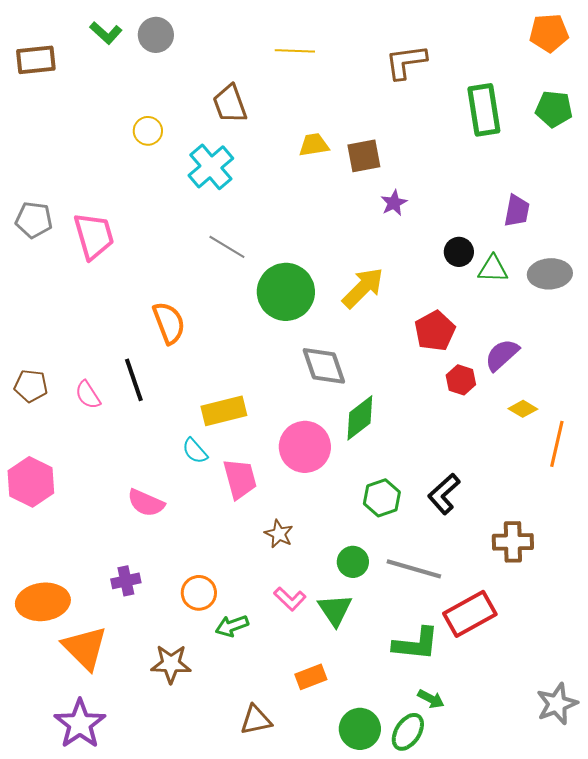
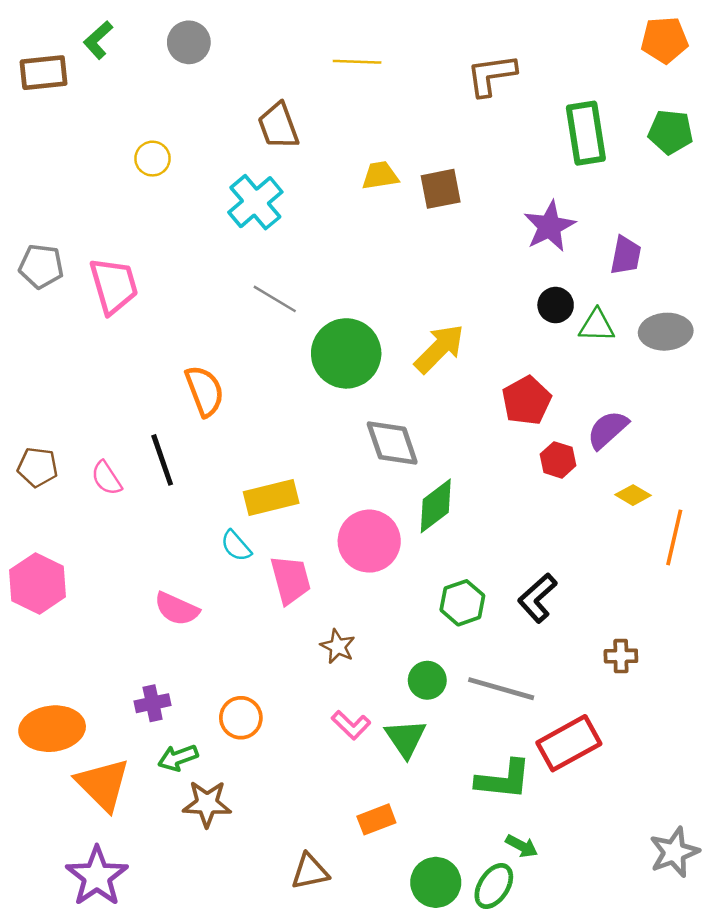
green L-shape: (106, 33) -> (98, 40), moved, turned 96
yellow circle: (148, 131) -> (153, 159), moved
purple star: (394, 203) -> (550, 226), moved, size x1.6
brown cross: (513, 542) -> (621, 656), size x0.7
green arrow: (232, 626) -> (178, 758), moved

